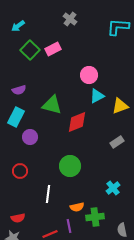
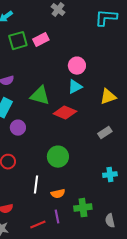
green square: (30, 50) -> (18, 41), turned 30
cyan triangle: (97, 96) -> (75, 87), moved
red diamond: (77, 122) -> (65, 113), turned 45
cyan cross: (113, 188) -> (110, 175), moved, turned 32
orange semicircle: (77, 207) -> (58, 194), moved

